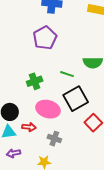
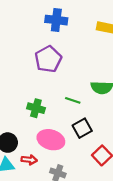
green cross: (35, 81) -> (36, 108), turned 35
black square: (76, 99) -> (82, 128), size x0.7

